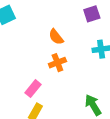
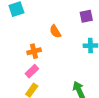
orange cross: (57, 63) -> (34, 51), moved

